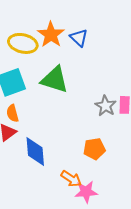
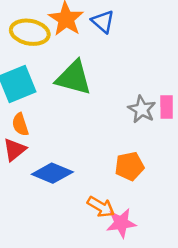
blue diamond: (35, 152) -> (52, 173), turned -60

